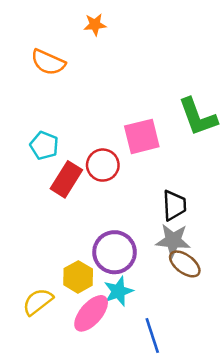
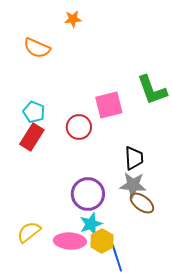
red rectangle: (66, 179) -> (32, 137), moved
yellow hexagon: (78, 277) -> (102, 241), moved
pink ellipse: (91, 313) -> (70, 241), turned 52

